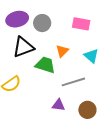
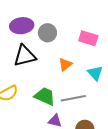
green trapezoid: (45, 65) -> (45, 96), moved

